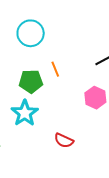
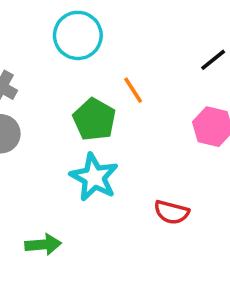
green pentagon: (31, 81) -> (94, 119), turned -30

